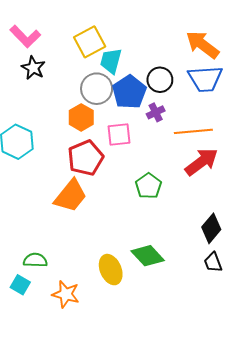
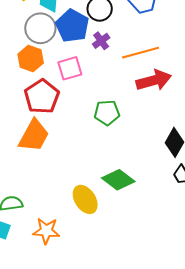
red arrow: (201, 162) -> (154, 80), turned 32
green pentagon: (148, 186) -> (107, 113), turned -30

